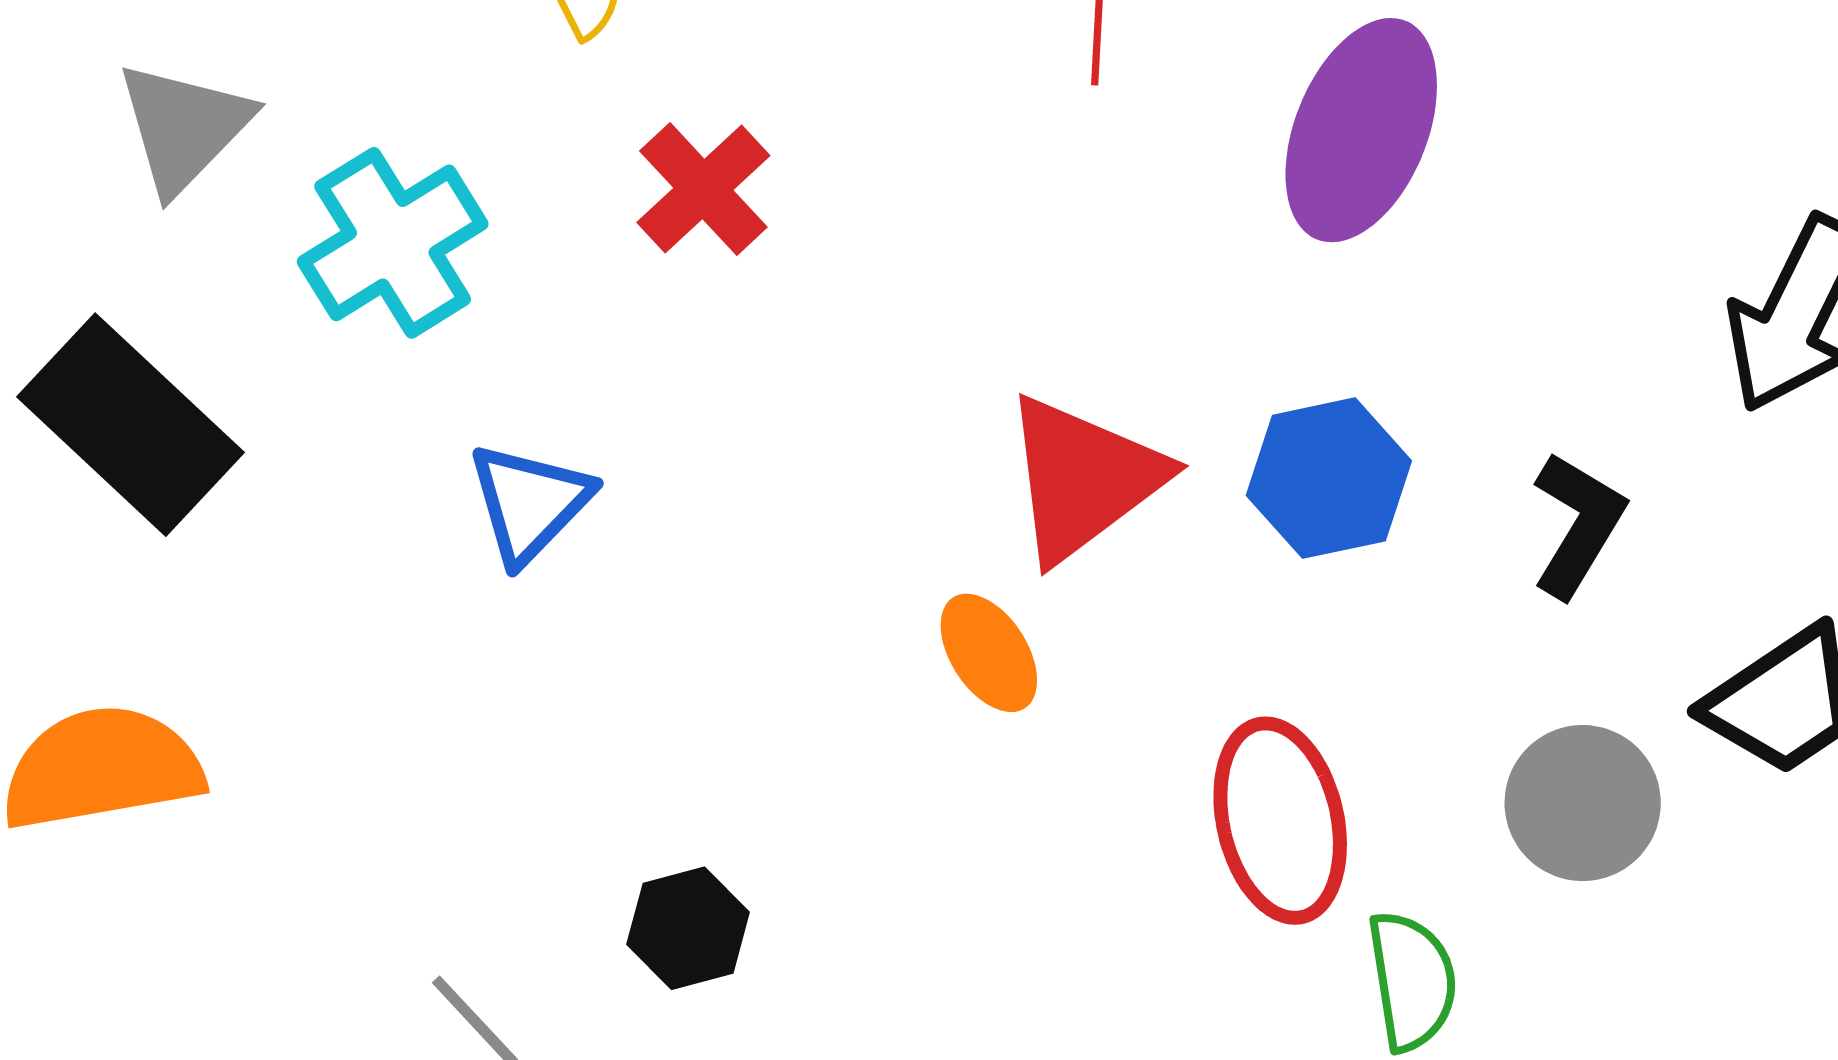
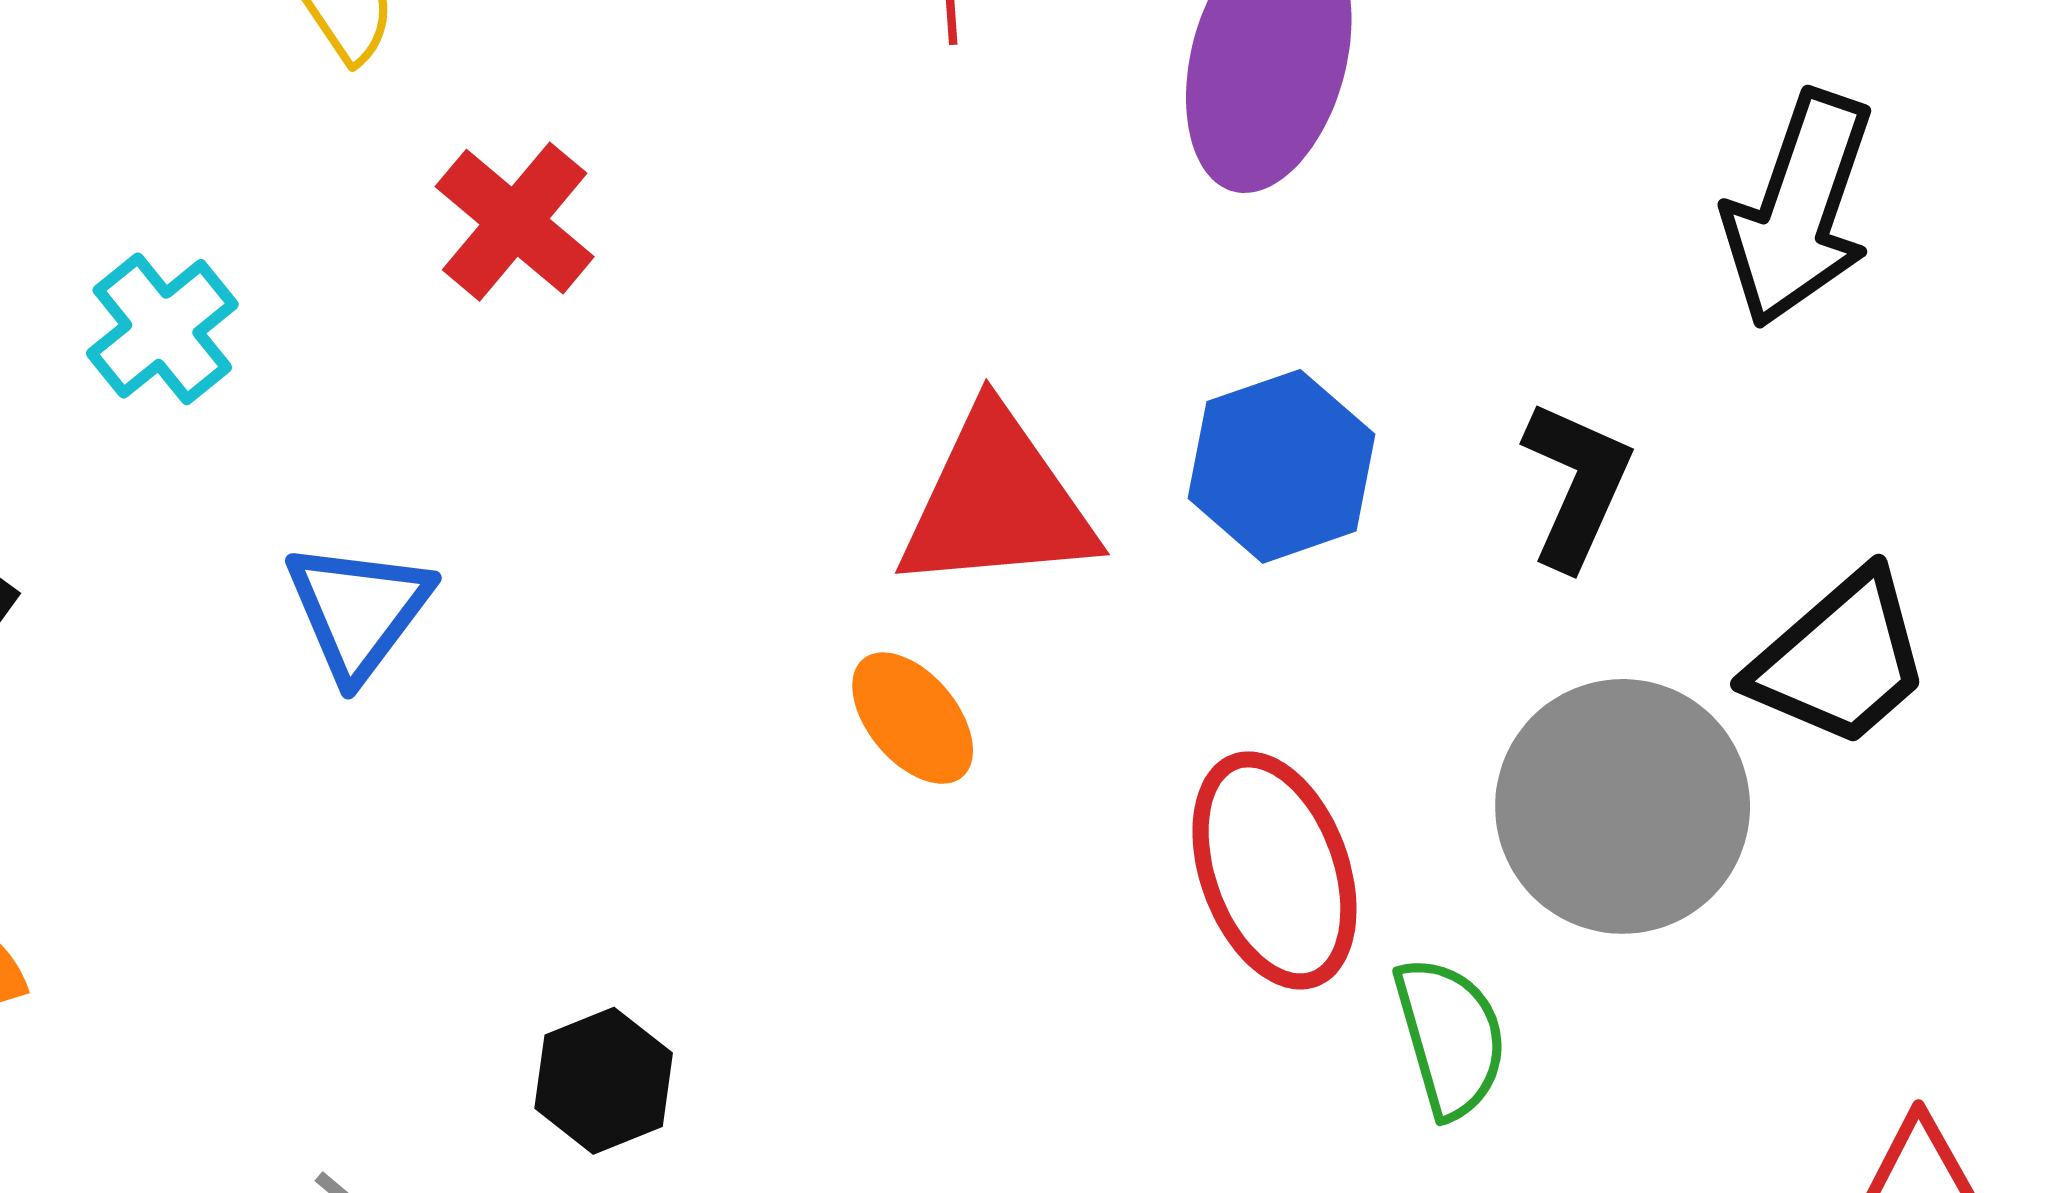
cyan cross: (393, 243) -> (162, 329), size x0.7
red triangle: (1083, 478) -> (997, 502), turned 39
gray circle: (1583, 803) -> (1623, 806), size x1.4

